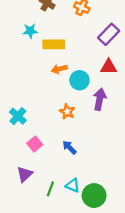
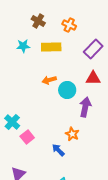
yellow rectangle: (54, 44) -> (51, 47), moved
orange star: (67, 112) -> (72, 134), moved
pink square: (35, 144) -> (27, 137), moved

